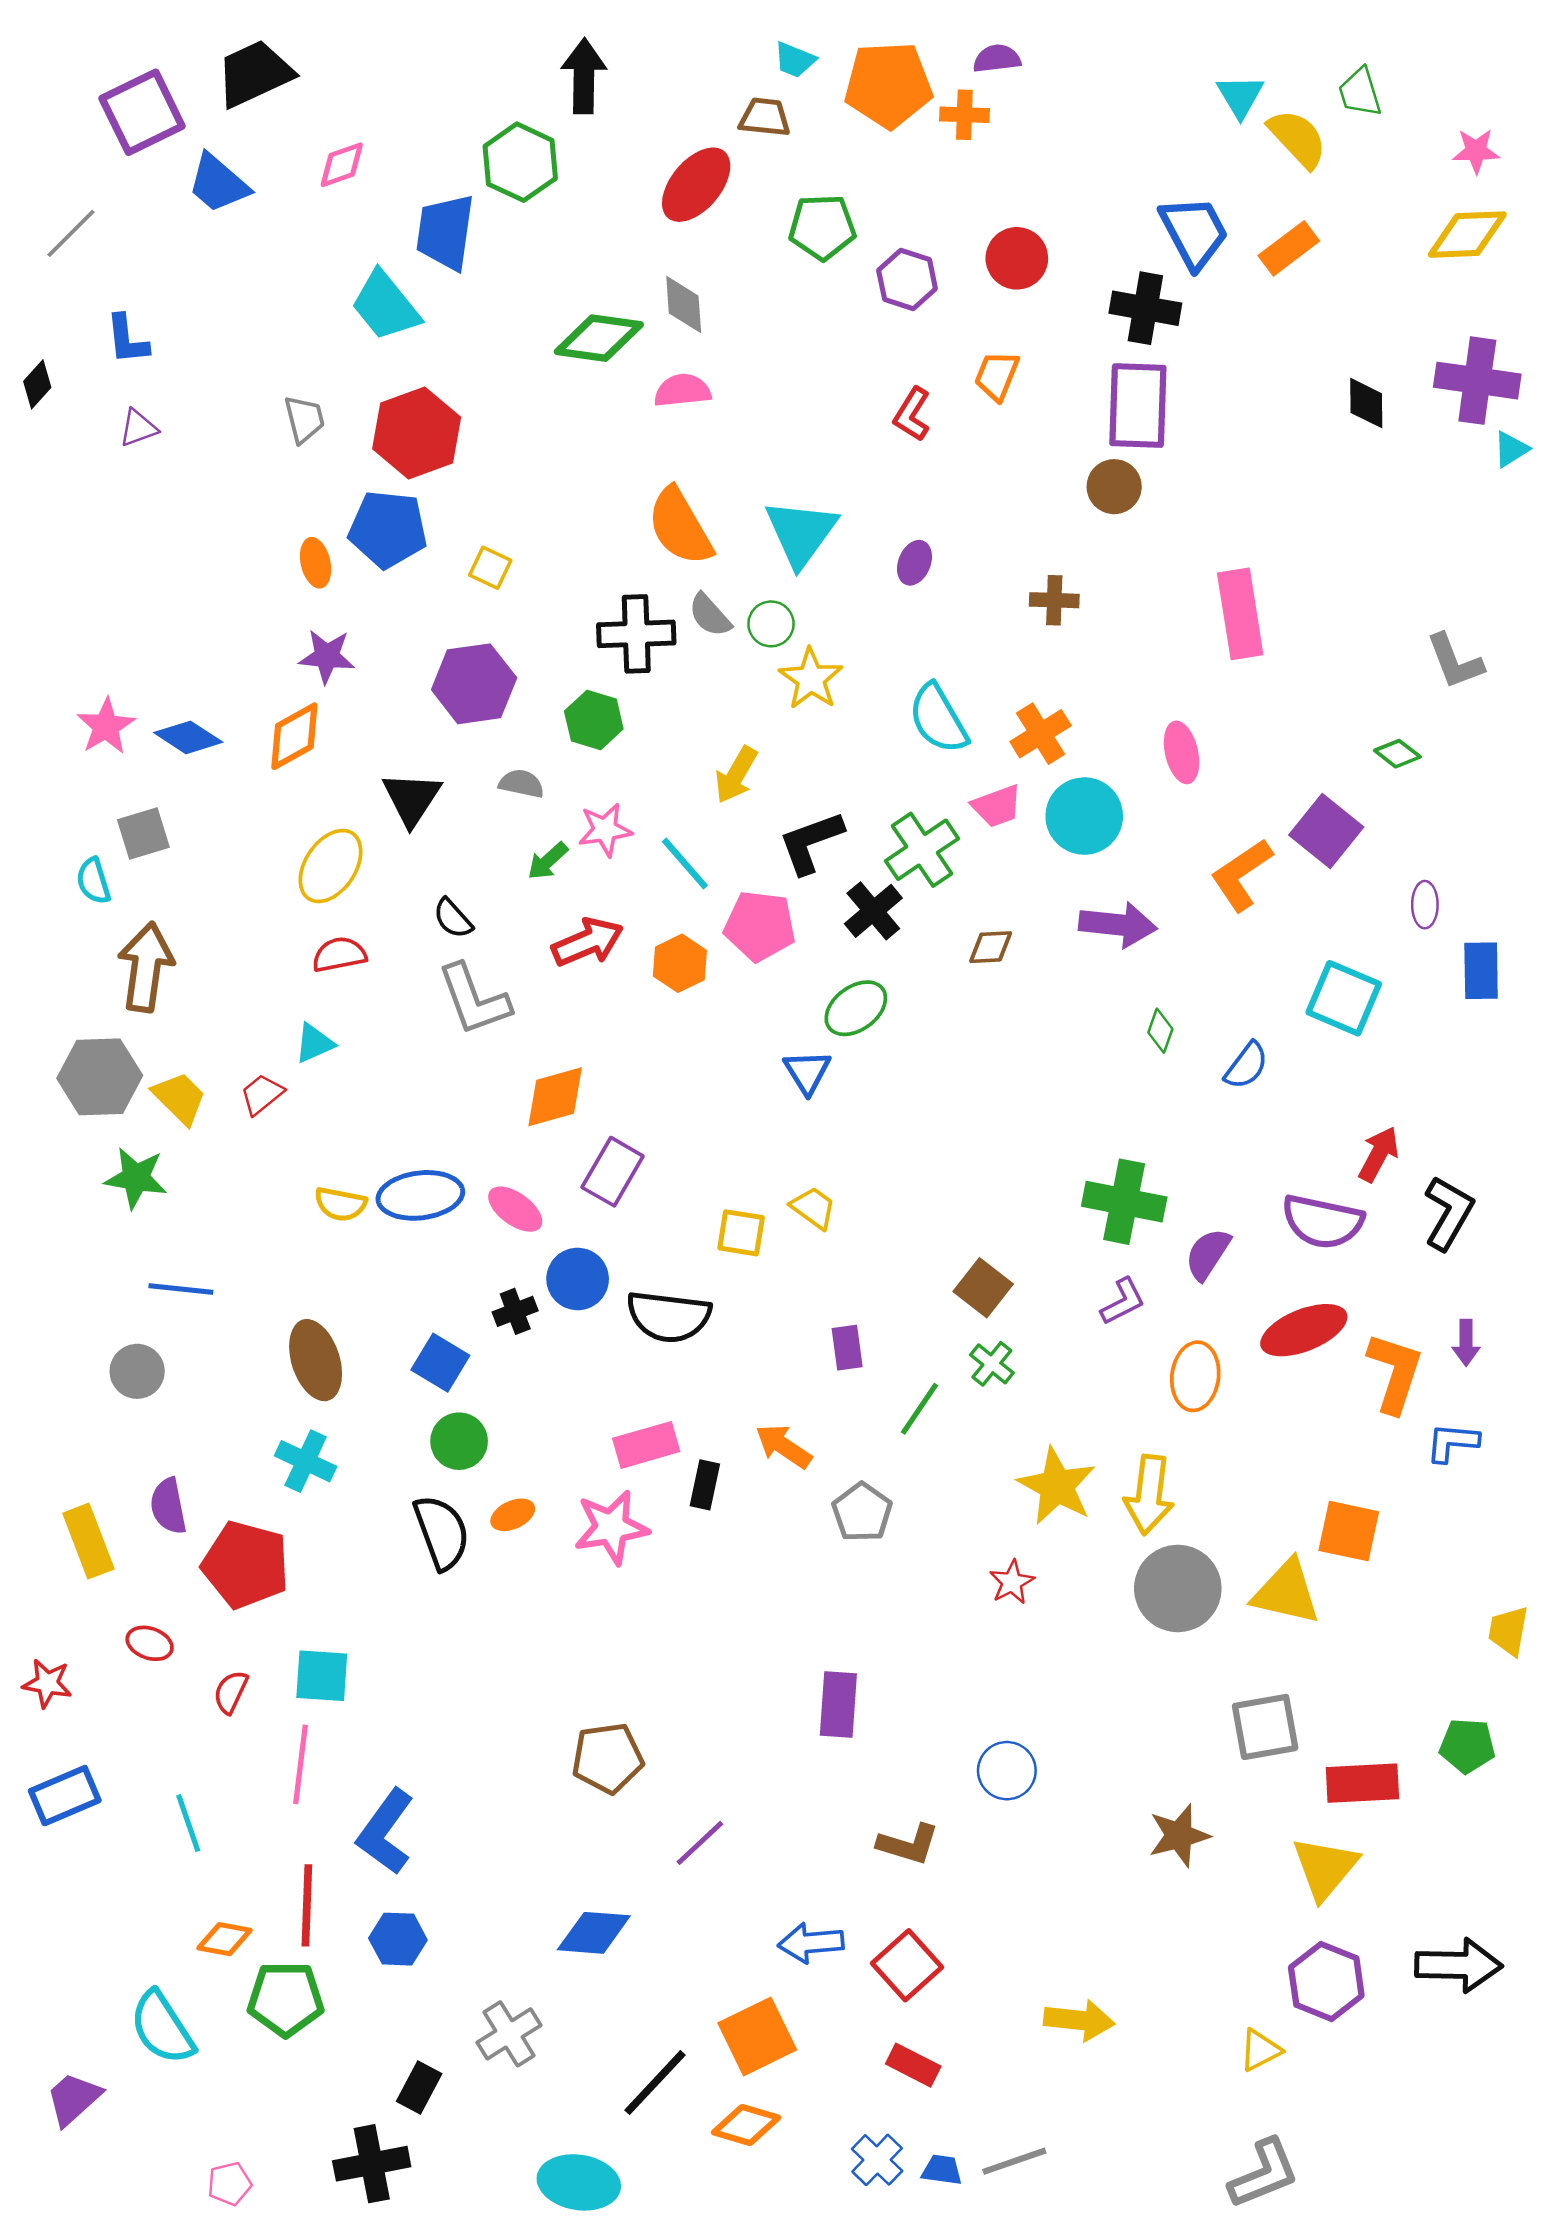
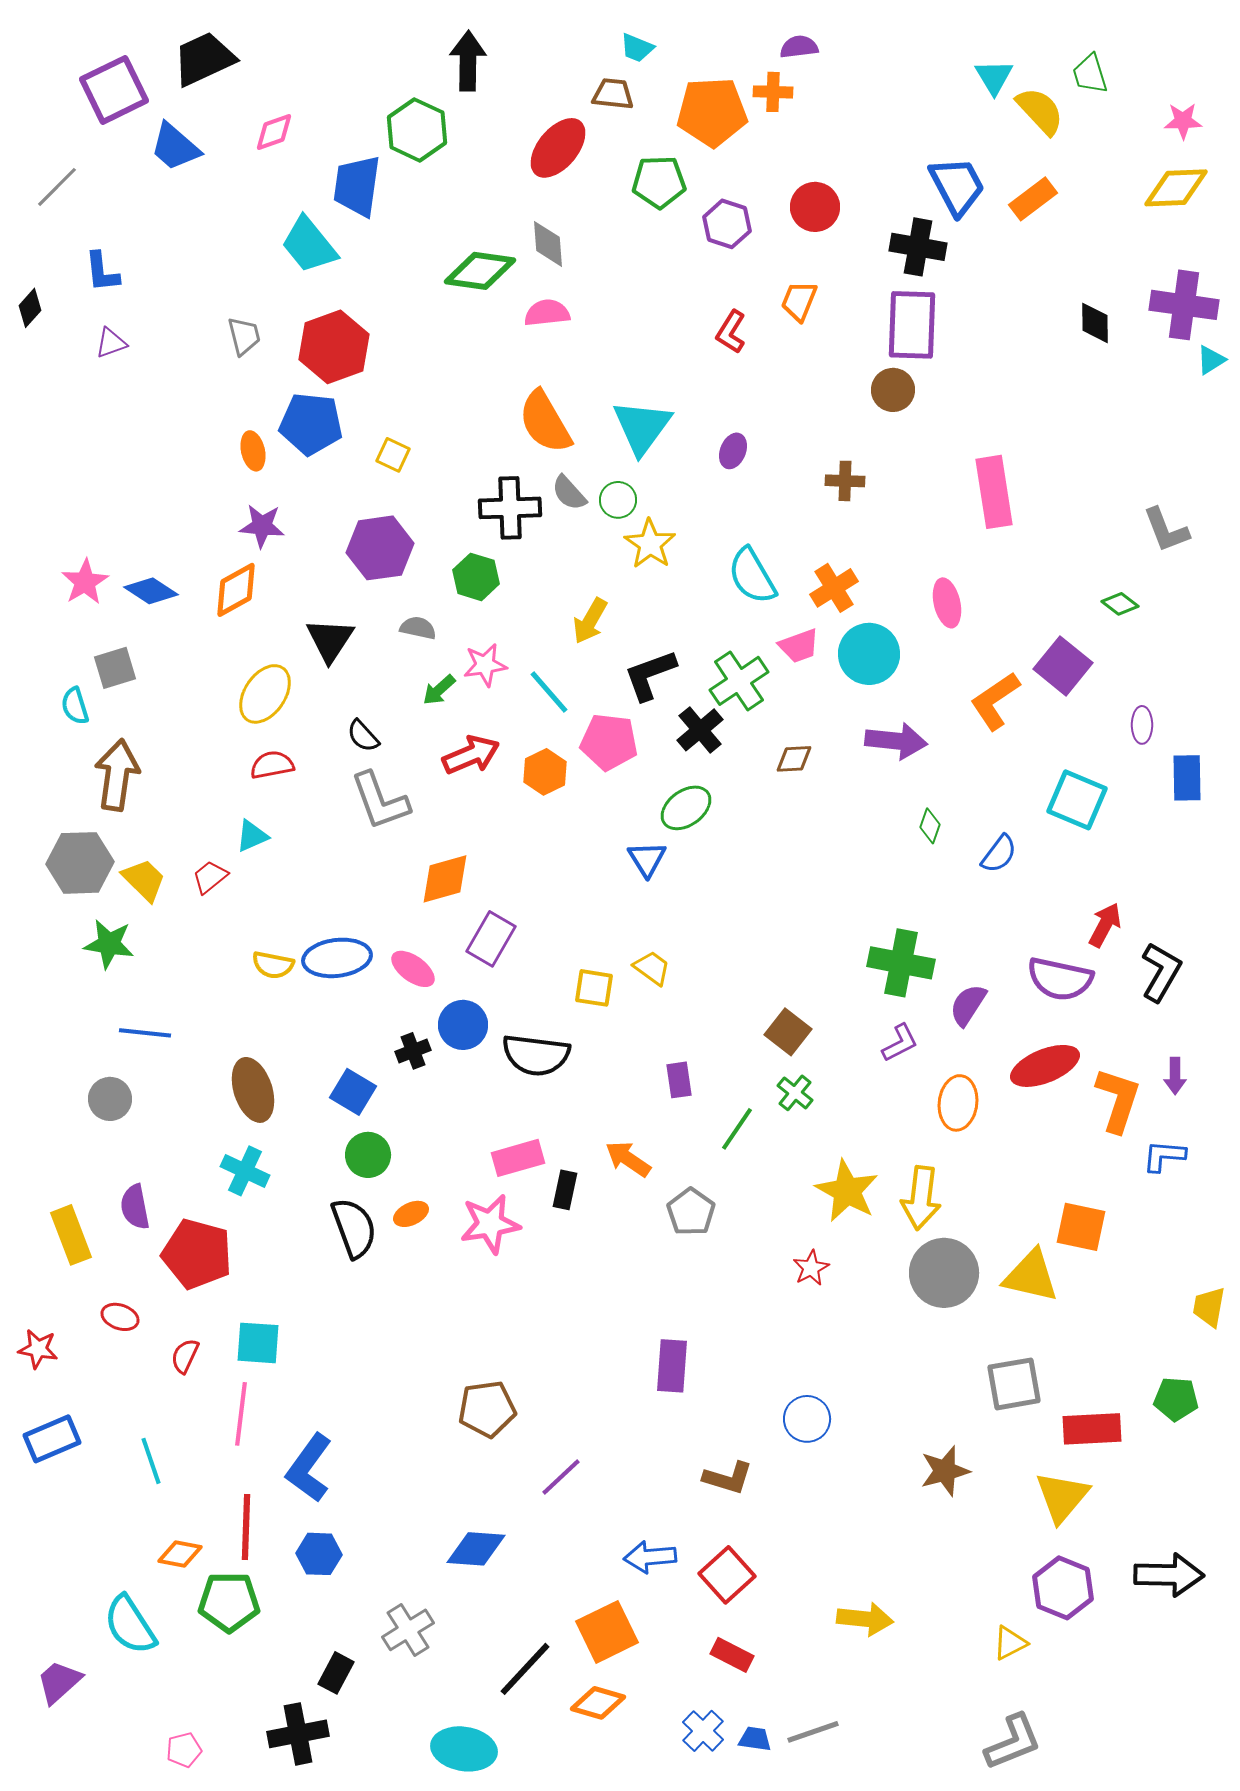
orange pentagon: (888, 85) -> (712, 112), moved

